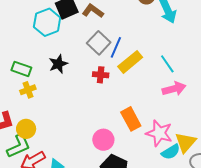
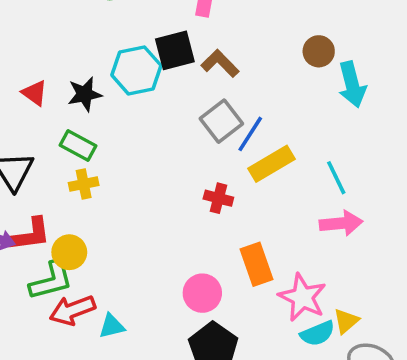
black star: (58, 64) -> (85, 94), moved
red cross: (101, 75) -> (218, 198), moved
yellow triangle: (186, 142) -> (346, 321), size x0.7

